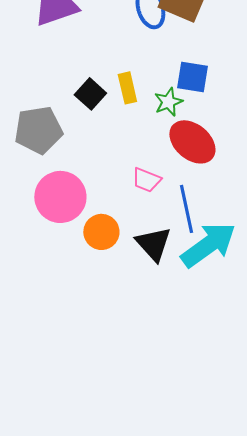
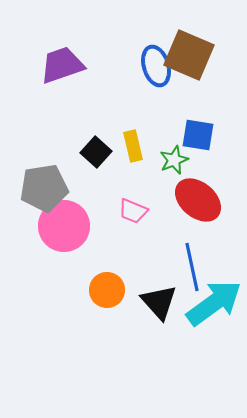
pink trapezoid: (146, 180) -> (133, 211), moved
pink circle: (60, 197) -> (64, 226), moved

